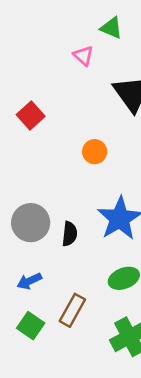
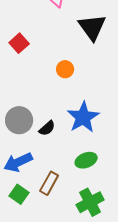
black semicircle: (70, 234) -> (47, 128), turned 42
blue arrow: (29, 281) -> (18, 162), size x1.6

